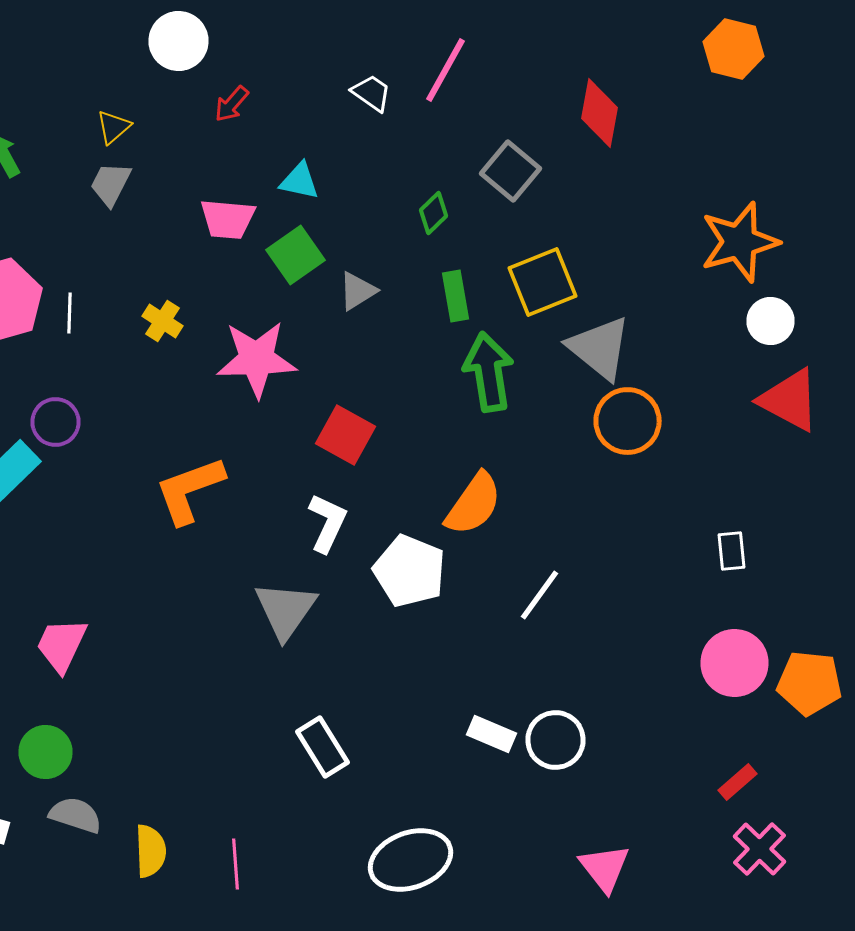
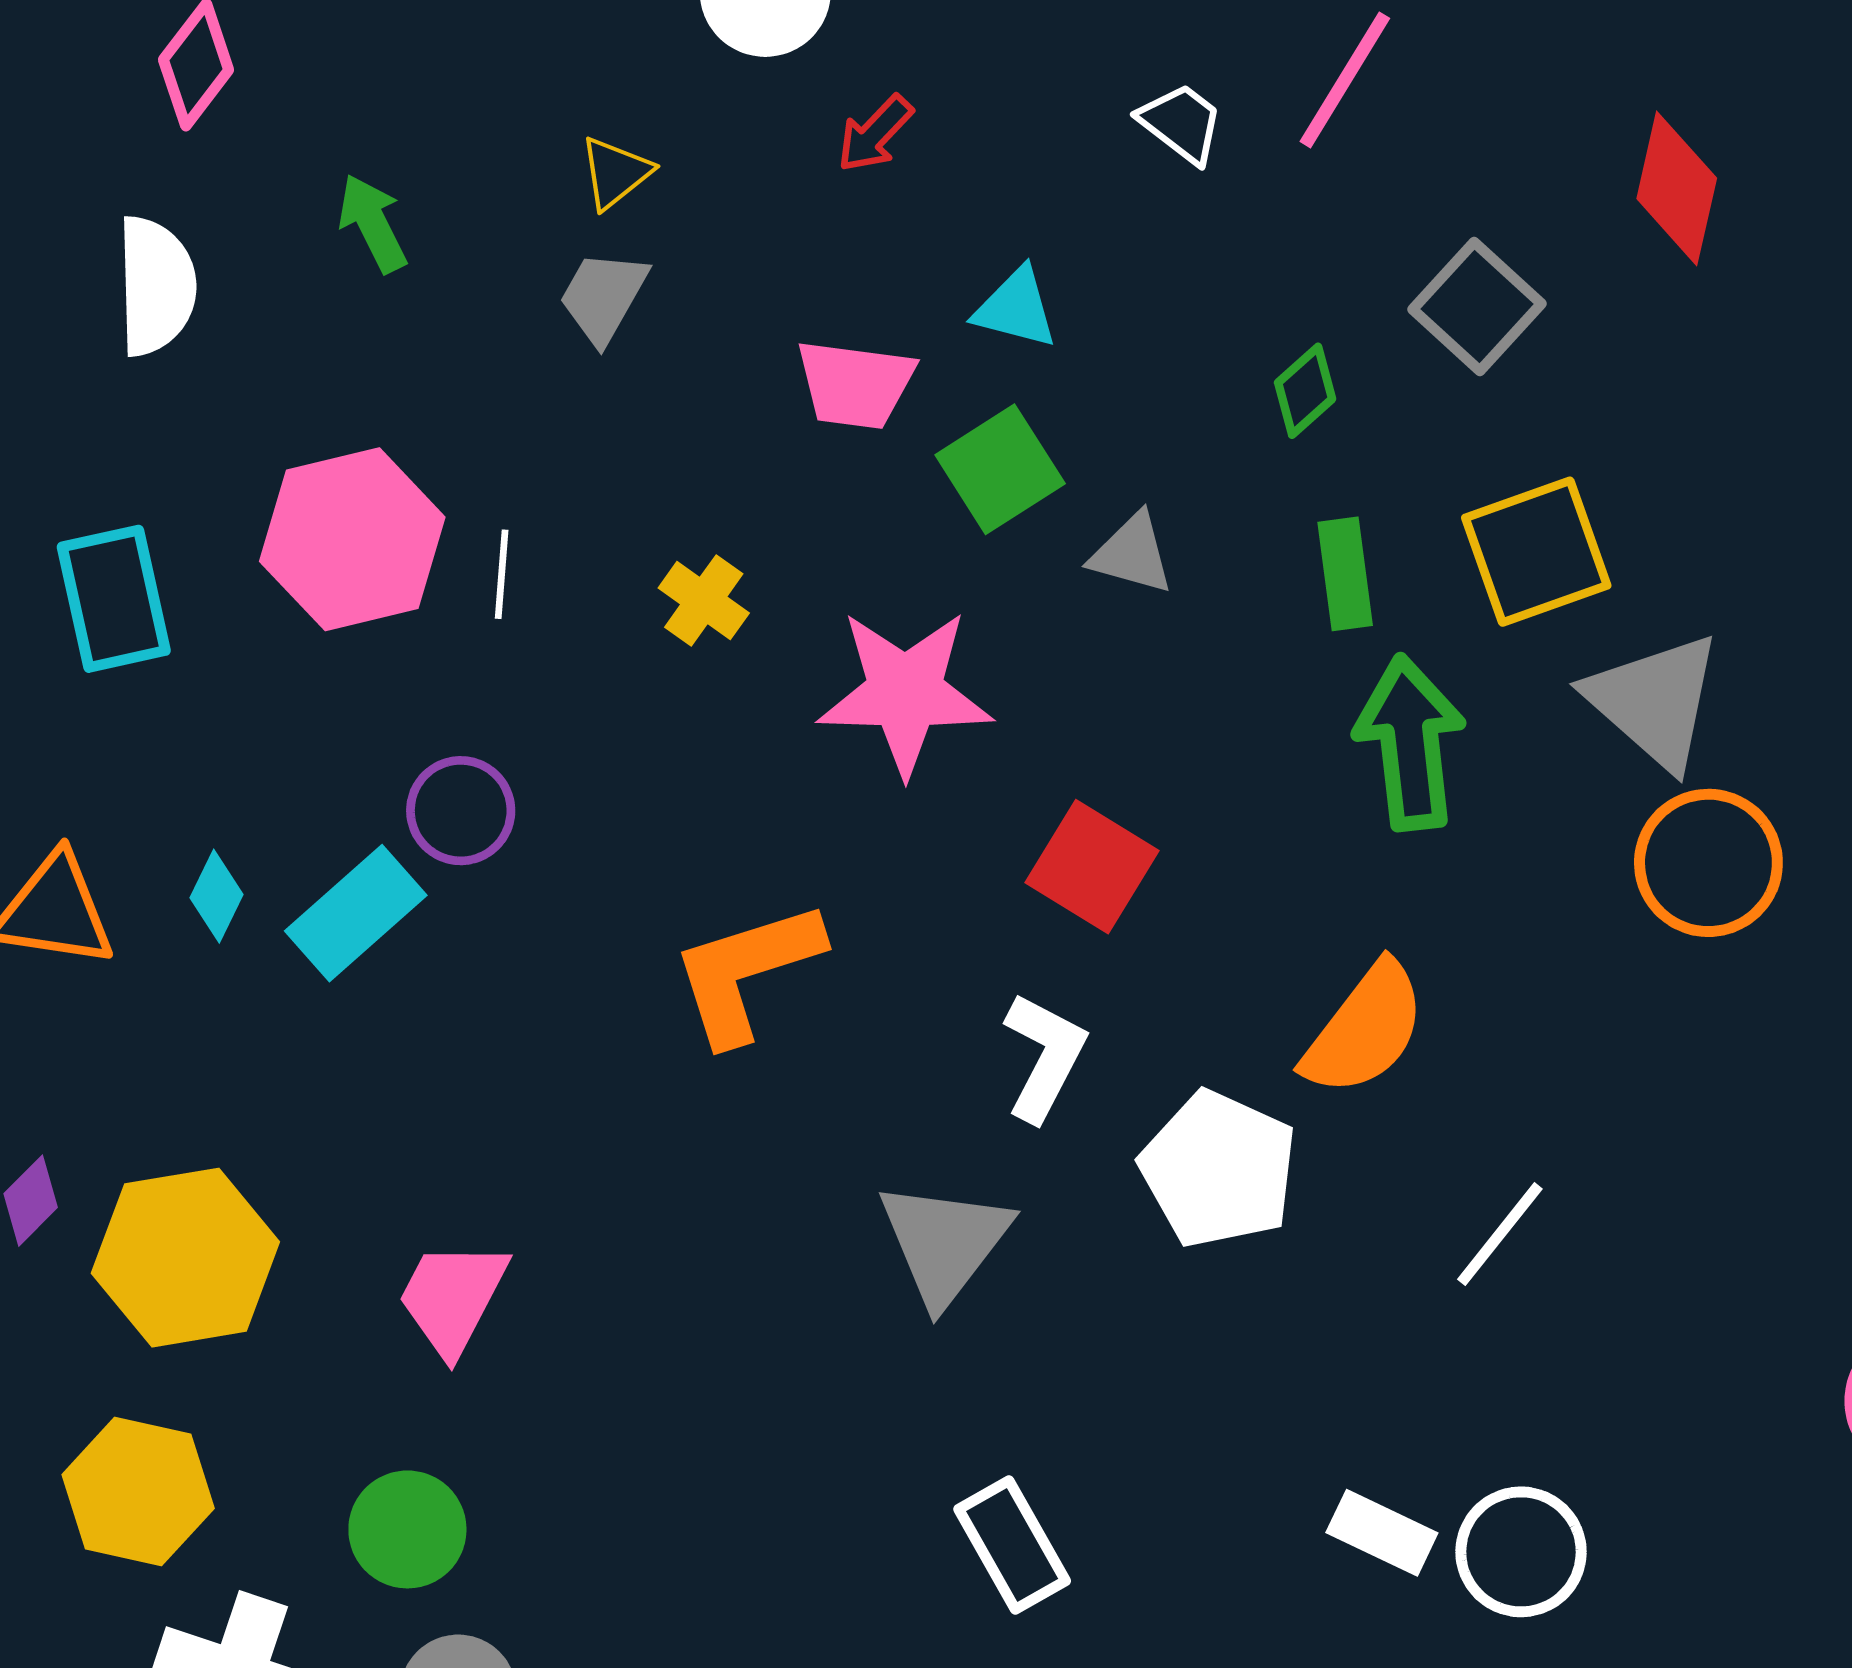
gray triangle: (358, 291) -> (1132, 554), turned 45

